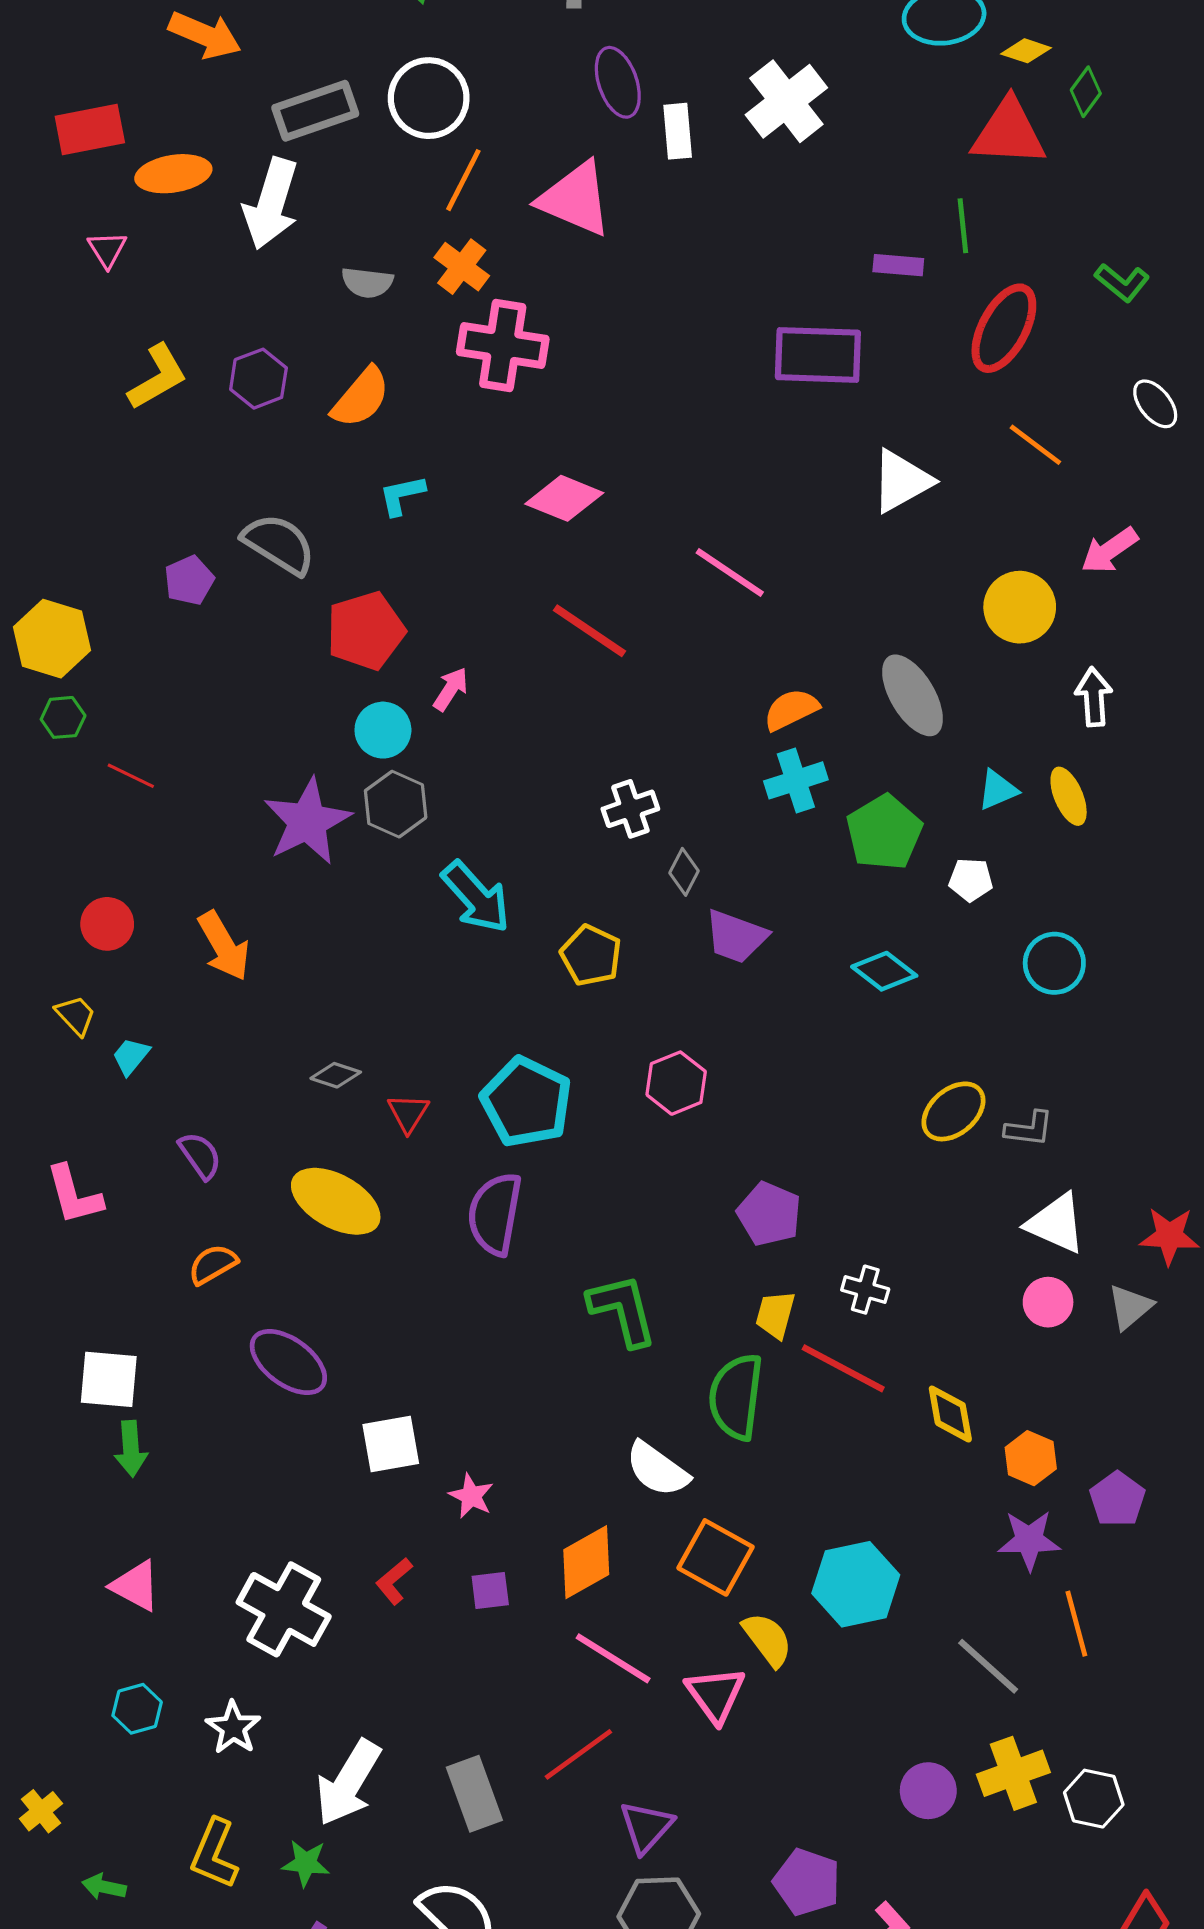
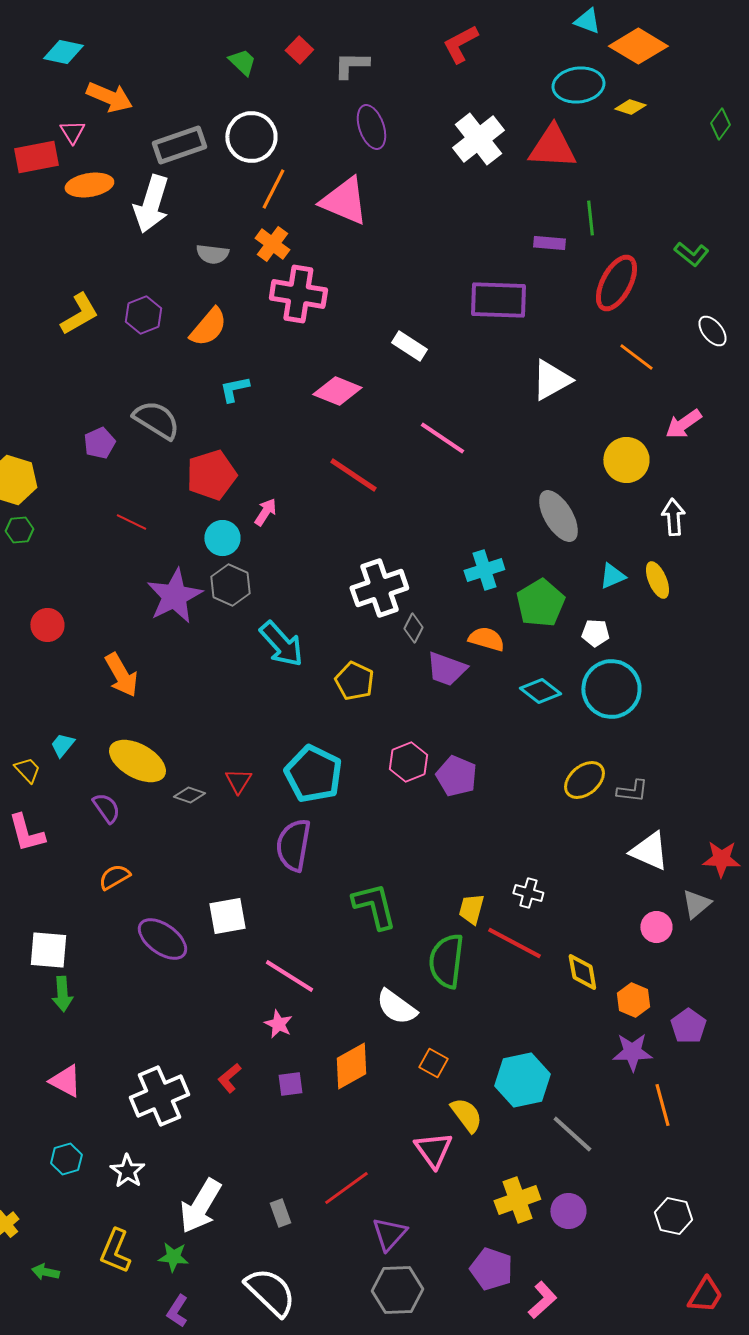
green diamond: (1086, 92) -> (720, 124), moved
white rectangle: (678, 131) -> (409, 346), moved, turned -52
red triangle: (1009, 133) -> (552, 147), moved
pink triangle: (107, 249) -> (72, 132), moved
orange semicircle: (791, 710) -> (486, 639), moved, turned 42
red line: (131, 776) -> (131, 522), moved
white cross: (630, 809) -> (379, 588), size x1.6
red circle: (107, 924) -> (47, 625), moved
cyan circle: (1054, 963) -> (611, 689), moved, size x1.5
yellow trapezoid: (76, 1015) -> (27, 770), moved
gray diamond: (336, 1075) -> (189, 795), moved
yellow ellipse: (336, 1201) -> (137, 761), moved
purple pentagon: (769, 1214) -> (456, 776), moved
pink circle: (1048, 1302) -> (656, 927), moved
white square: (391, 1444) -> (227, 916), moved
orange square: (716, 1557) -> (433, 1063), size x0.6
white cross: (284, 1609) -> (159, 1096), turned 38
pink line: (613, 1658) -> (289, 976), moved
gray line: (988, 1666) -> (572, 1134), moved
yellow cross: (1013, 1773) -> (517, 1200), moved
gray rectangle: (474, 1794) -> (280, 1213), size x0.6

